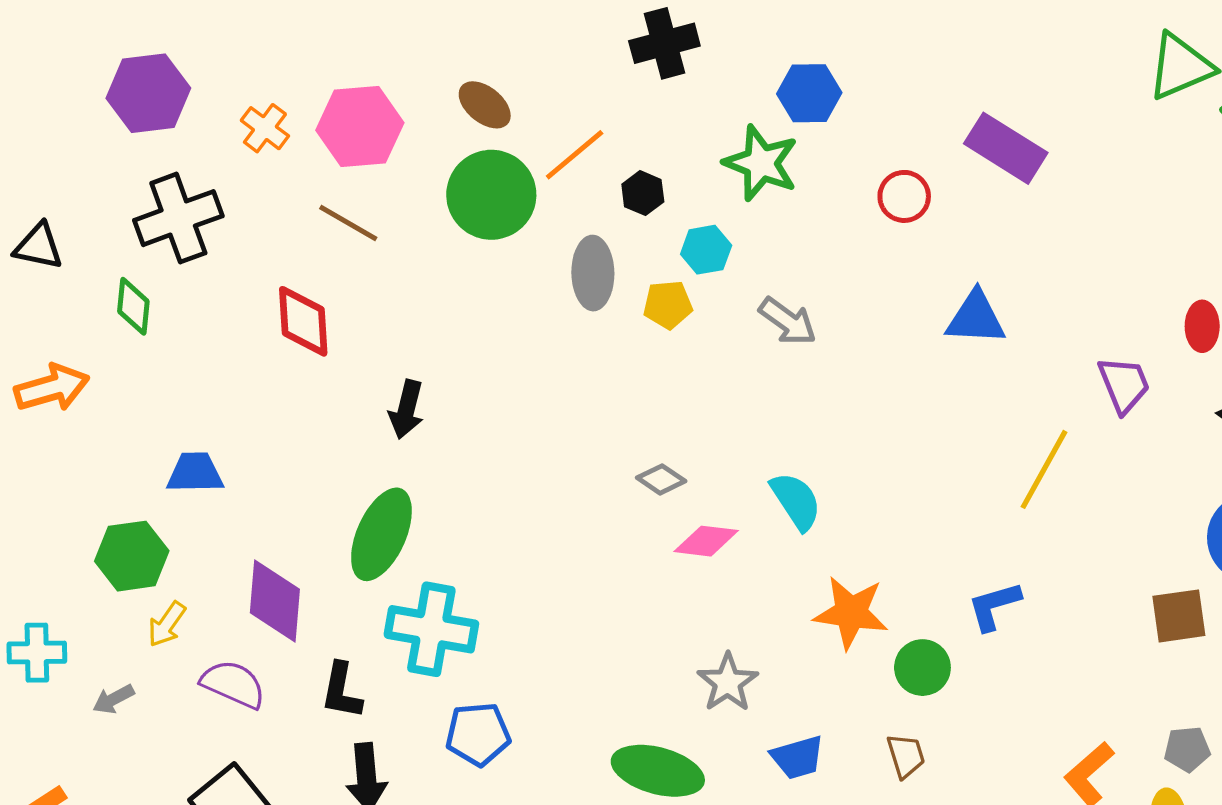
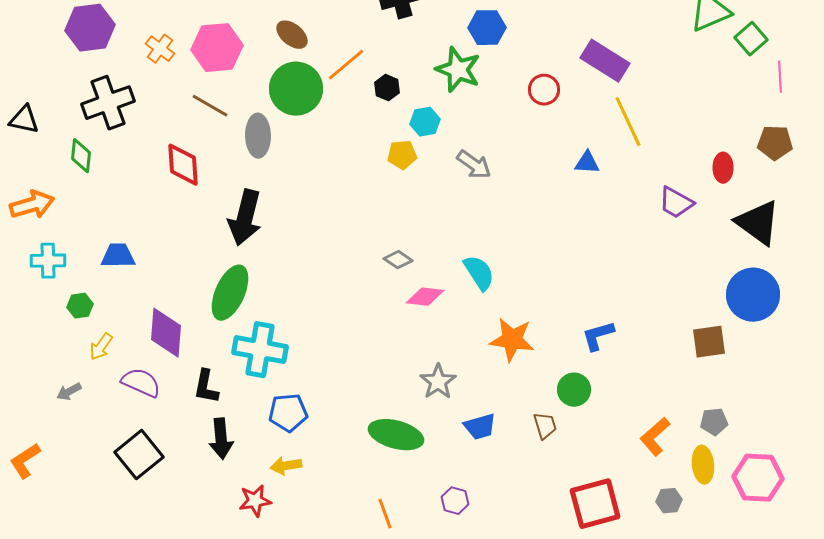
gray ellipse: (593, 273) -> (258, 136), moved
blue triangle: (976, 318) -> (587, 163), size x0.7
purple trapezoid: (1124, 385) -> (676, 203), turned 141
black arrow: (406, 410) -> (245, 218), size x1.6
yellow line: (1044, 469) -> (628, 122), moved, turned -54
green hexagon: (132, 556) -> (80, 306), size x0.6
cyan cross: (37, 653) -> (48, 261), moved
green circle: (922, 668) -> (574, 390), moved

